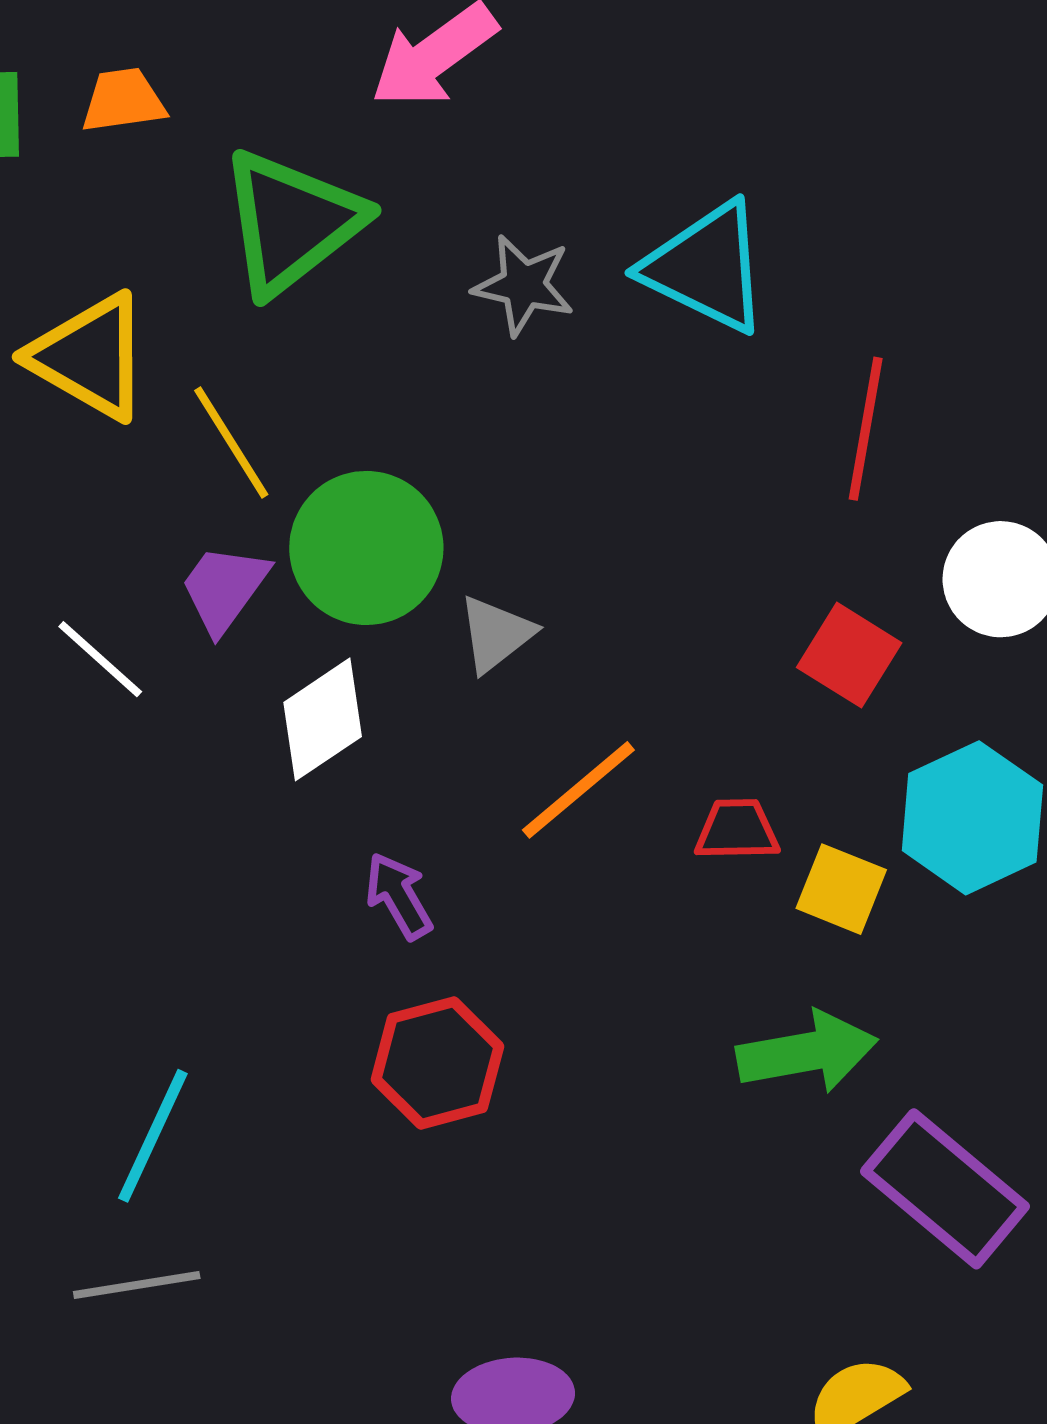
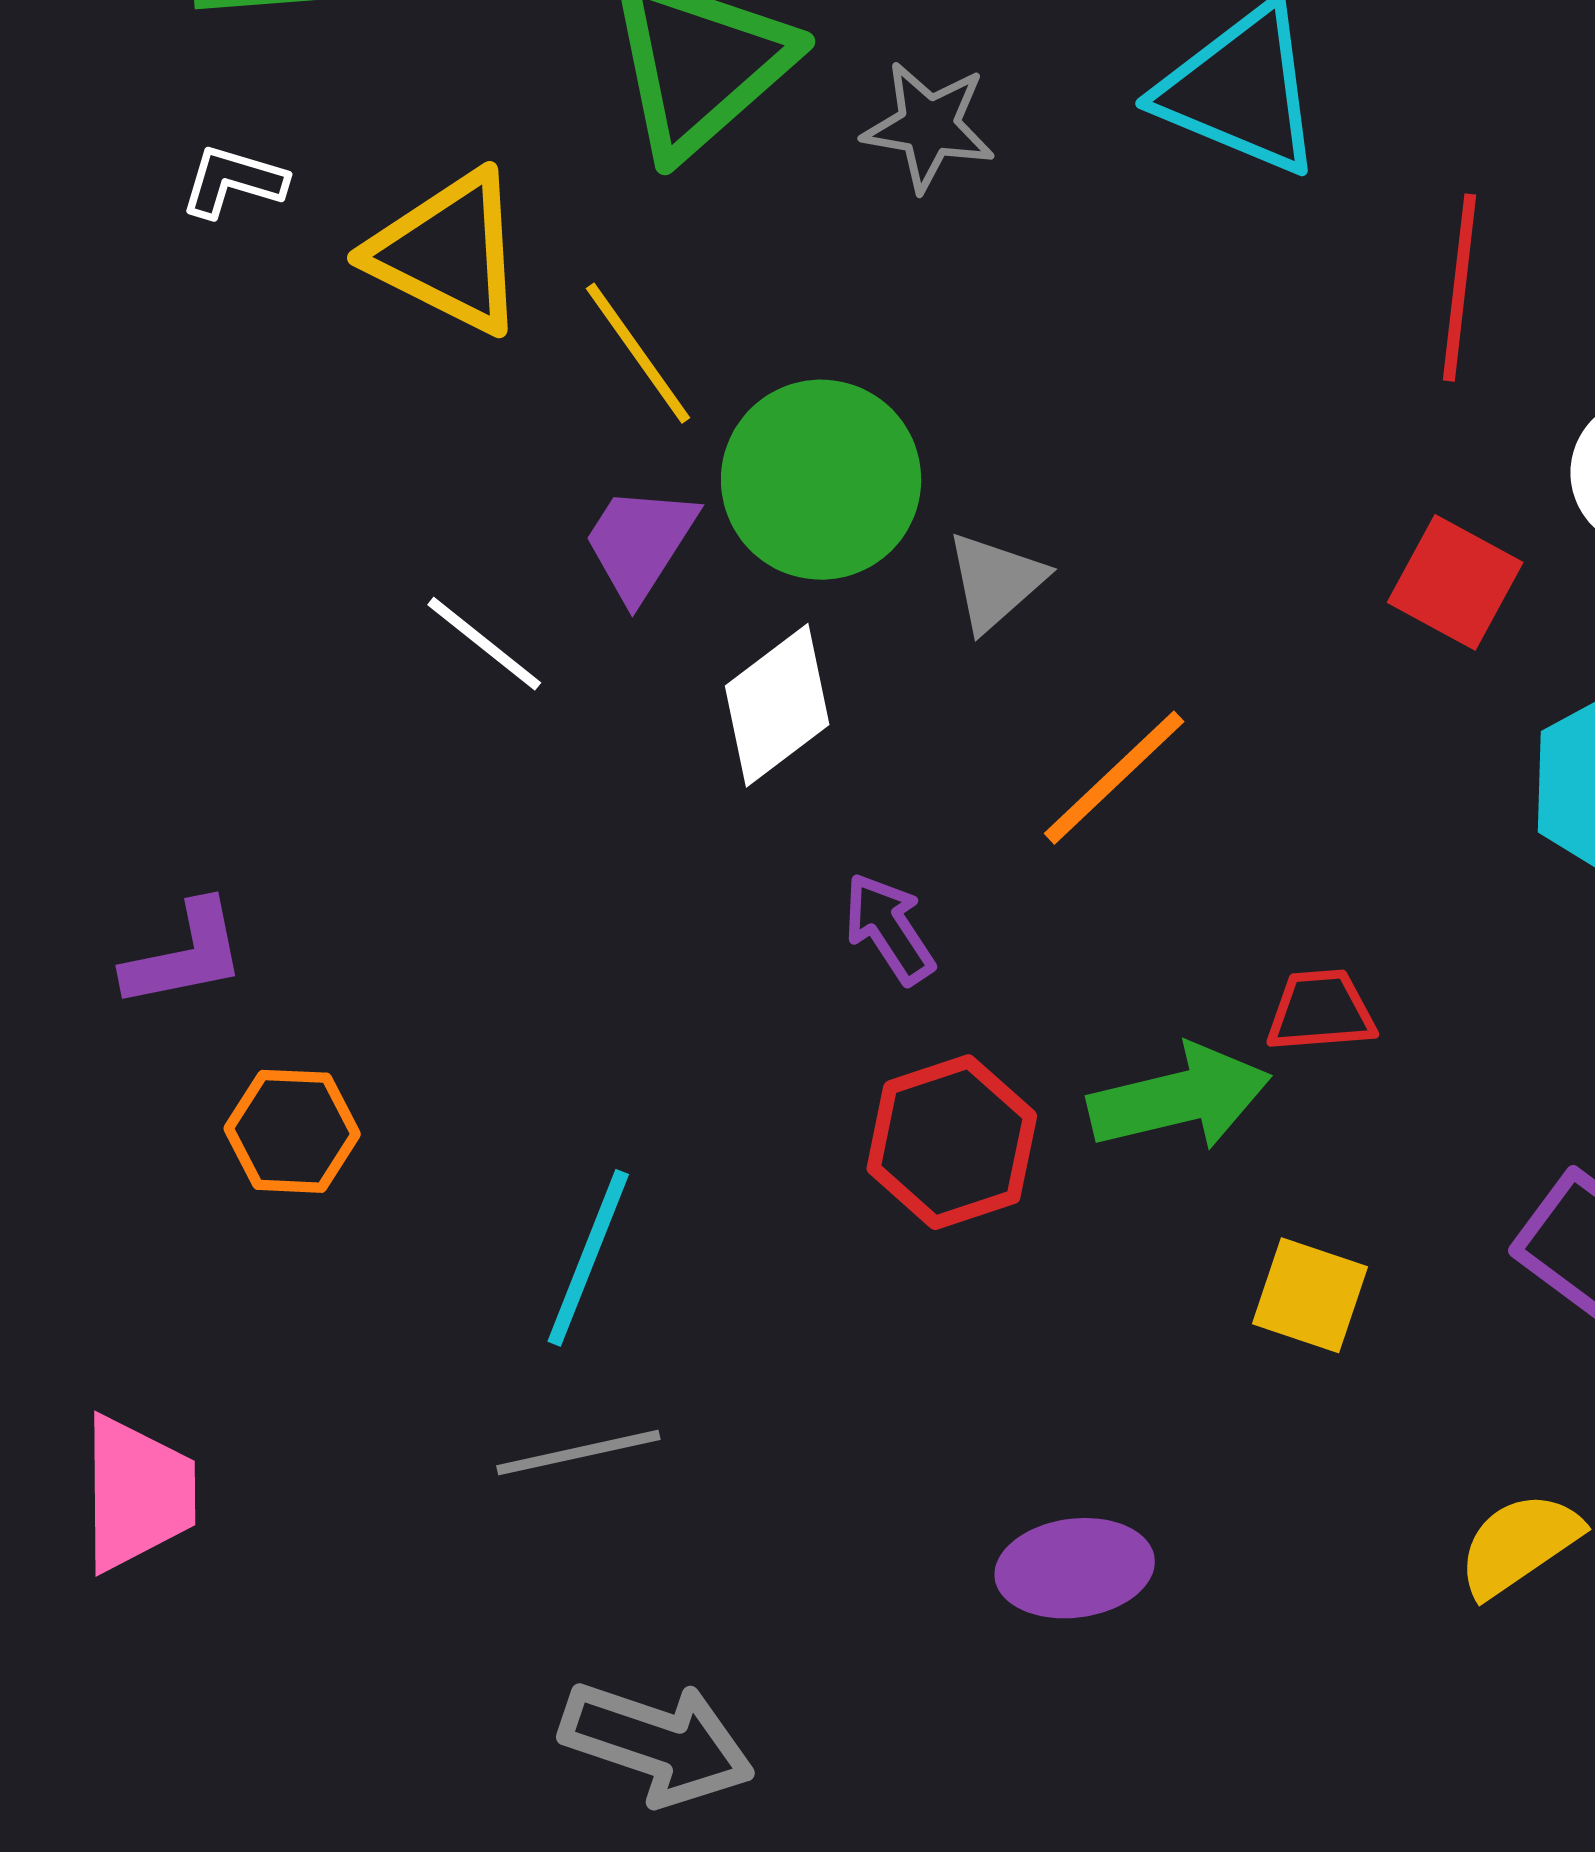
gray star: (524, 285) -> (929, 126), moved
red trapezoid: (737, 830) -> (1321, 1011), moved
yellow square: (841, 889) -> (1310, 1295), moved
green arrow: (807, 1052) -> (1180, 1098), moved

